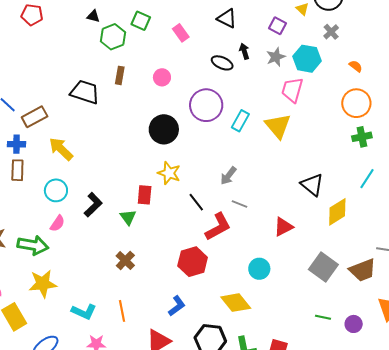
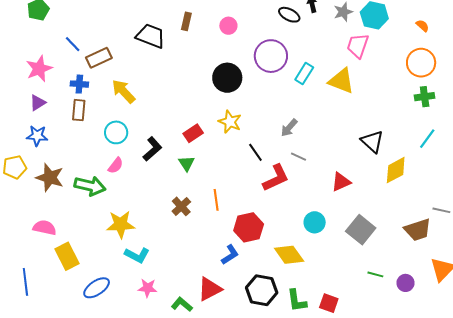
yellow triangle: (278, 126) -> (341, 81), turned -32
red rectangle: (145, 195) -> (193, 133), moved, turned 48
red hexagon: (193, 262) -> (249, 227), moved
gray square: (323, 267) -> (361, 230), moved
yellow star: (43, 284) -> (121, 224), moved
orange line: (122, 311) -> (216, 200), moved

